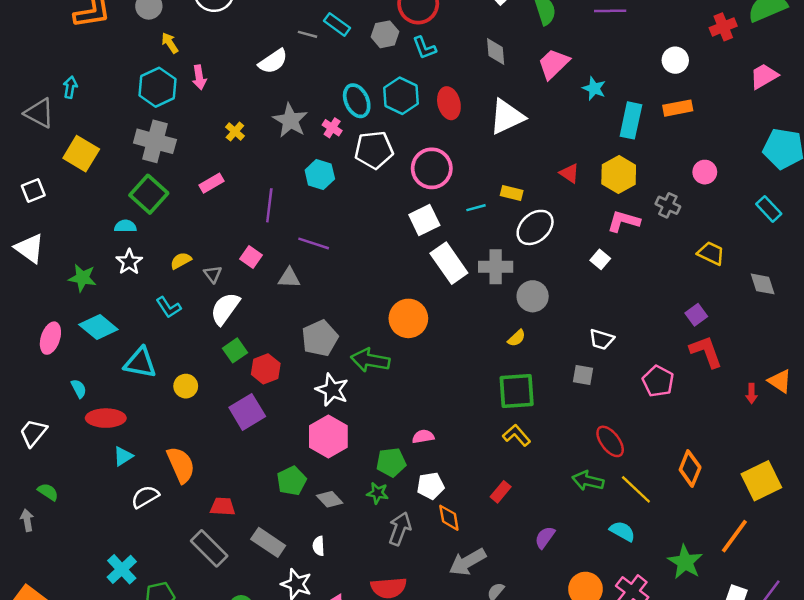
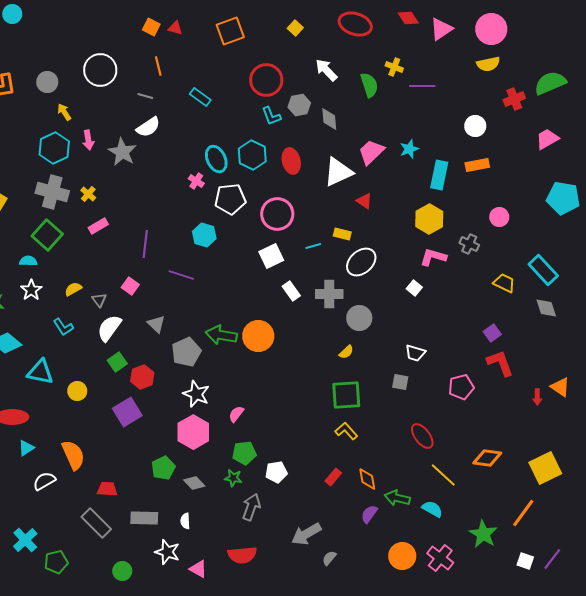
gray line: (307, 34) -> (145, 96), moved
gray hexagon: (385, 34) -> (299, 105), moved
pink trapezoid: (553, 64) -> (371, 152), moved
cyan star: (594, 88) -> (409, 149), turned 30
gray star: (290, 120) -> (122, 152), moved
yellow cross: (235, 131) -> (88, 194), moved
red triangle: (569, 173) -> (364, 201), moved
cyan hexagon: (320, 175) -> (204, 235), moved
cyan rectangle: (769, 209) -> (543, 270), moved, size x1.4
white rectangle: (449, 263) -> (291, 291), size x0.6
gray triangle: (289, 278) -> (156, 324), moved, turned 42
green arrow: (370, 360) -> (221, 335), moved
pink pentagon: (658, 381) -> (461, 387), turned 30
pink semicircle: (423, 437) -> (236, 414), moved, turned -42
orange diamond: (690, 468) -> (487, 458), turned 76
green arrow: (588, 481) -> (397, 498), moved
orange diamond: (449, 518) -> (367, 479), moved
gray rectangle: (268, 542) -> (144, 518), turned -32

